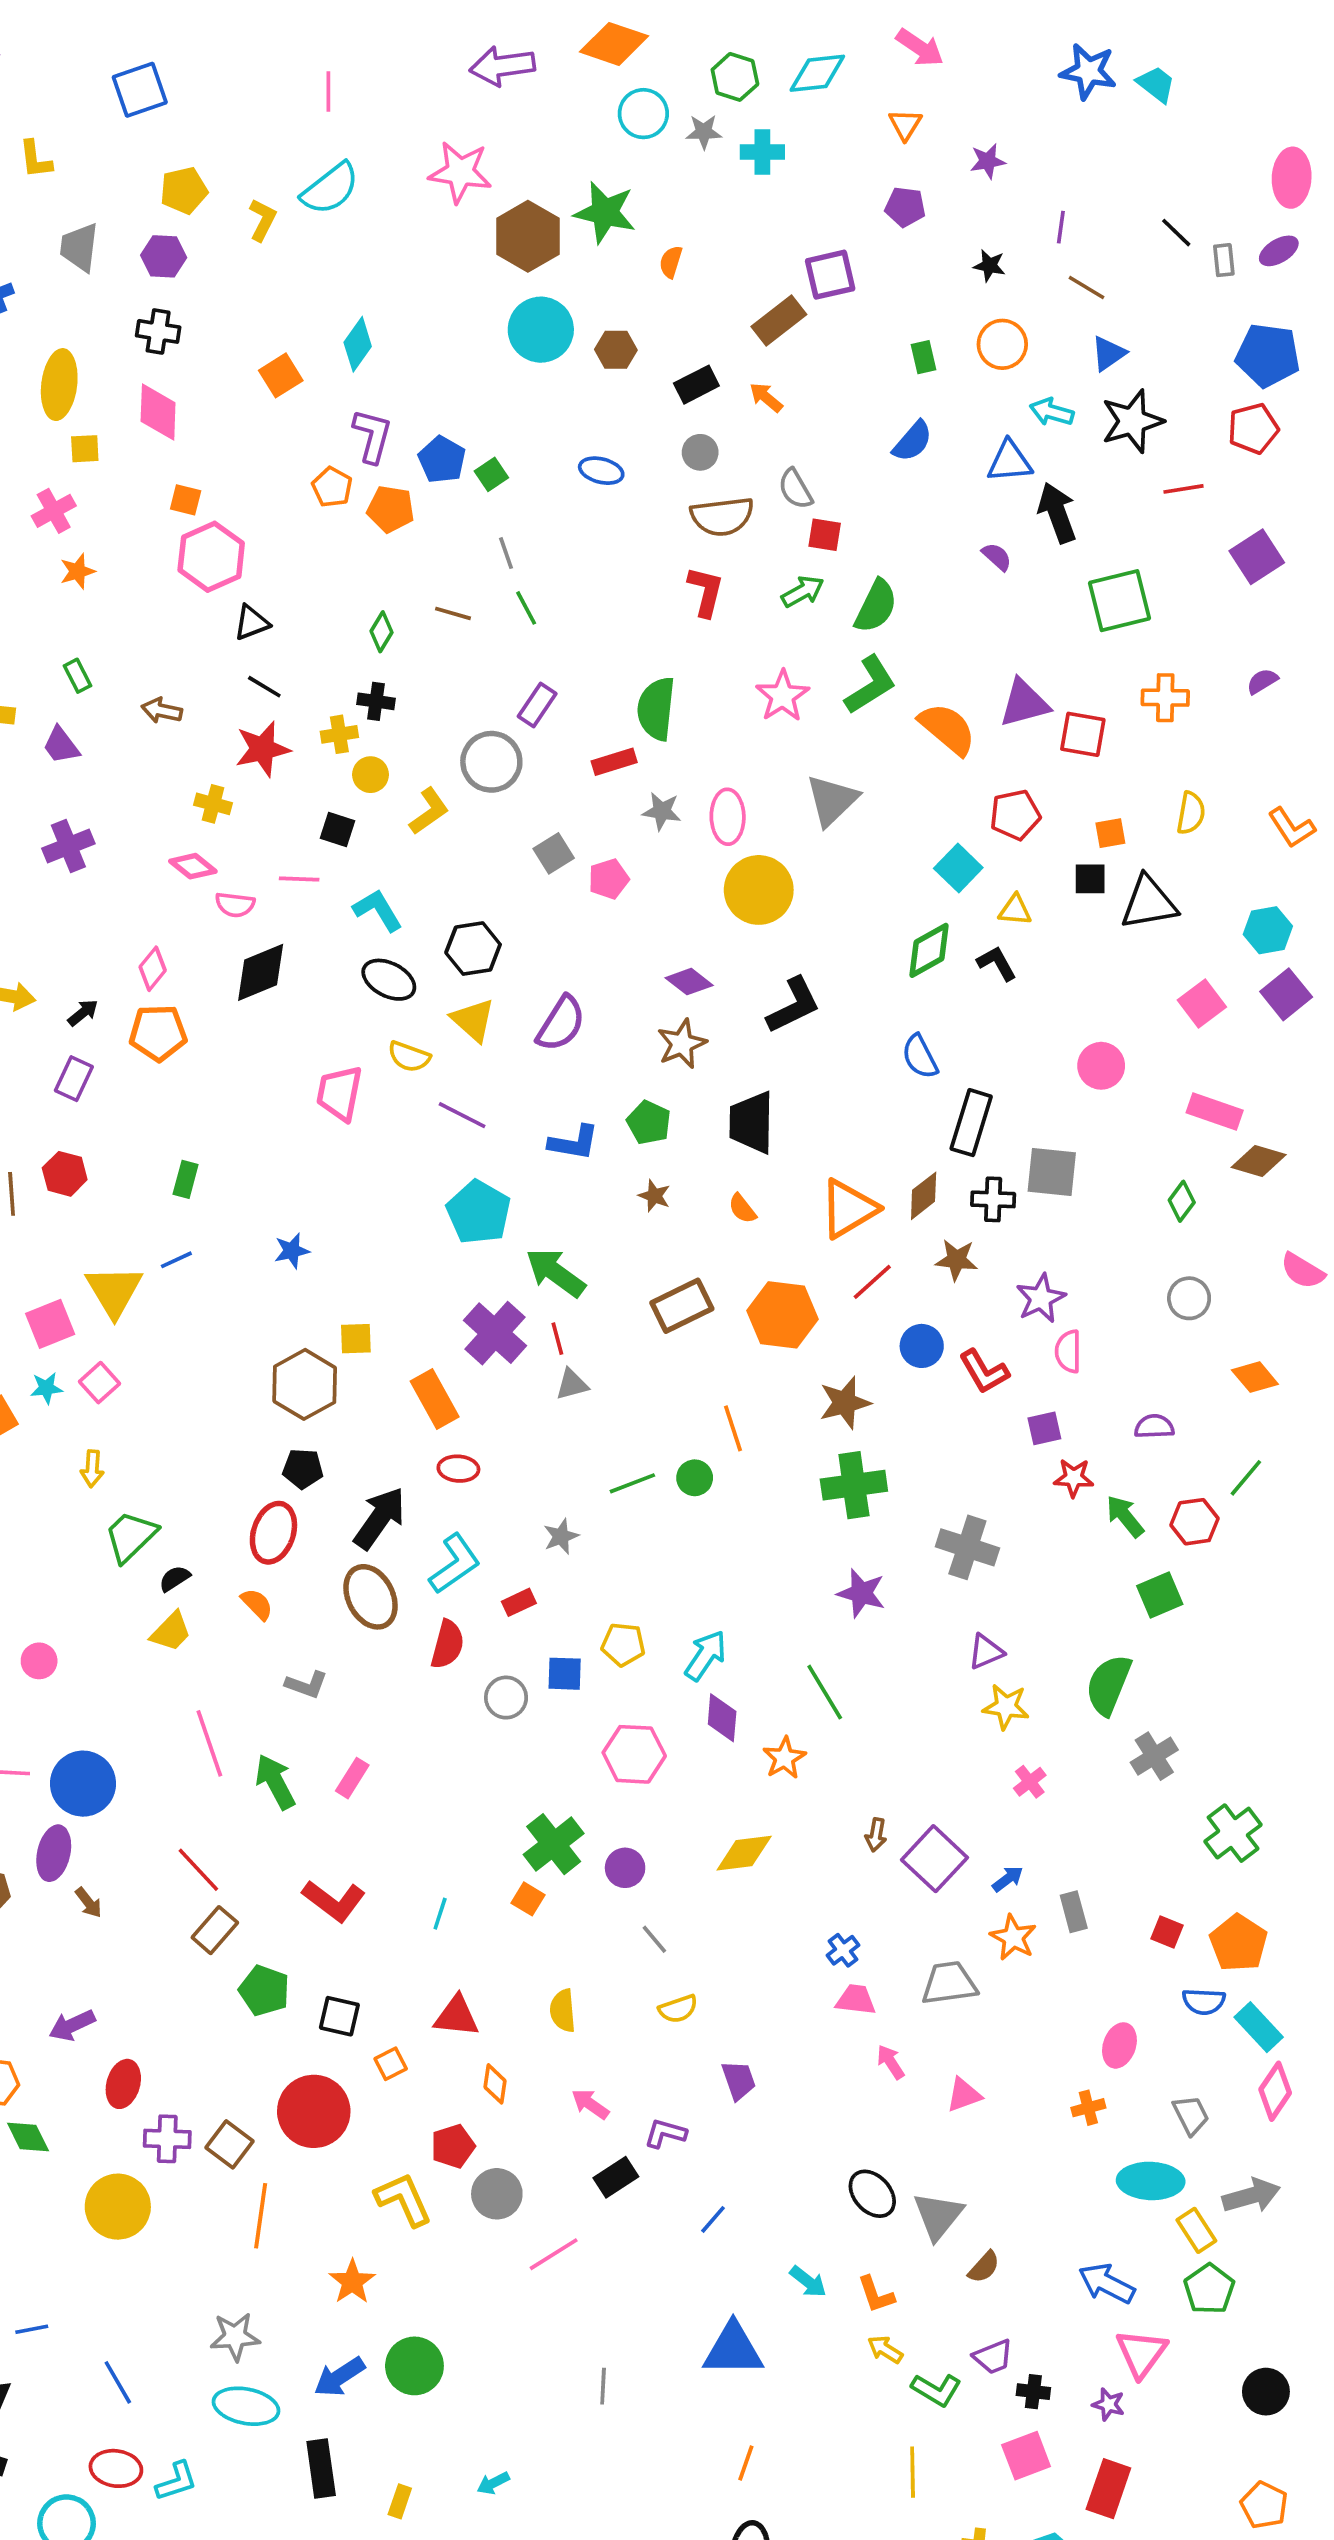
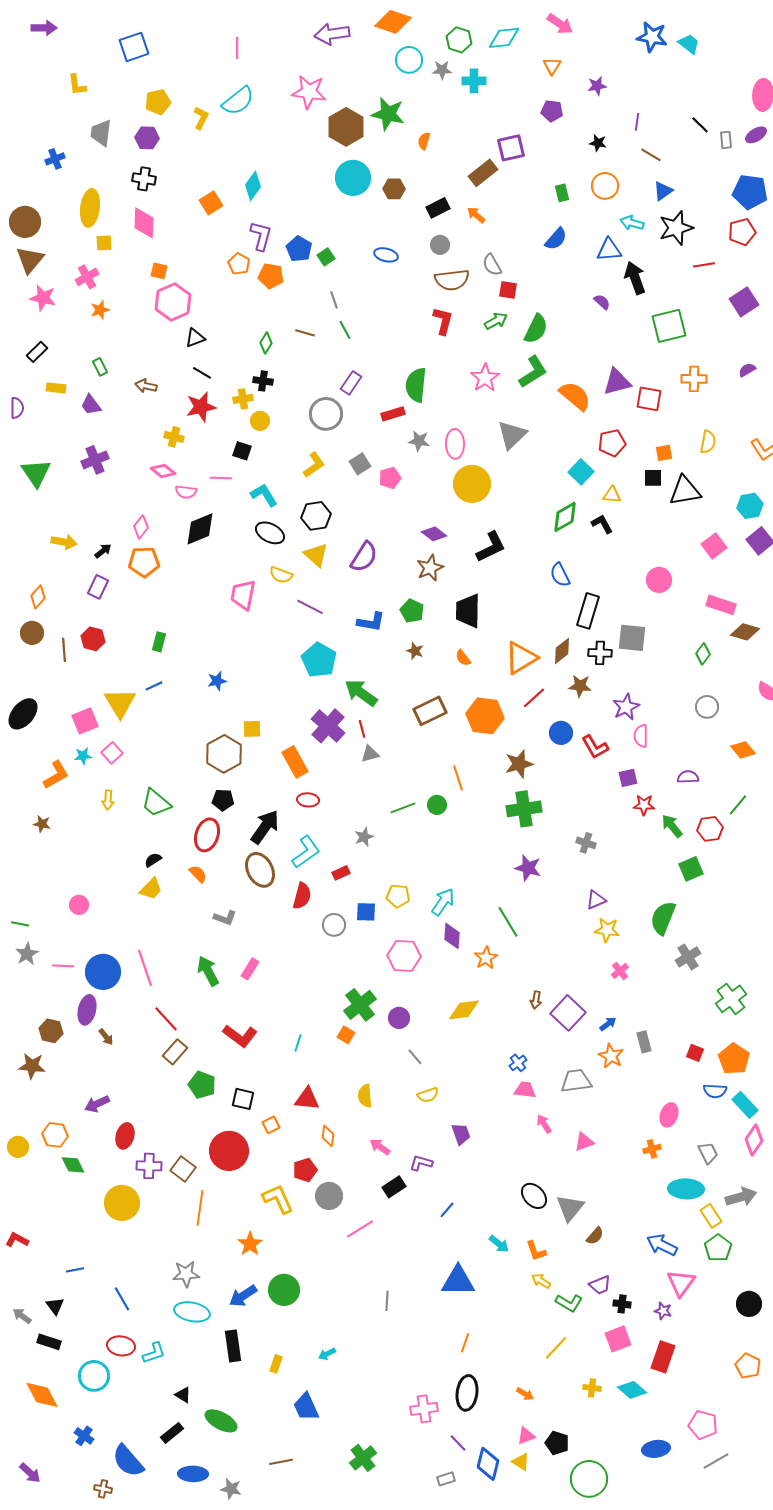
yellow L-shape: (429, 811) -> (314, 465), moved
green trapezoid: (131, 1536) -> (156, 803), moved, turned -96
gray cross: (967, 1547) -> (586, 843), size x0.6
pink line: (209, 1743) -> (145, 968), moved
yellow line: (913, 2472) -> (556, 1348), turned 44

